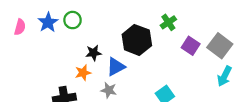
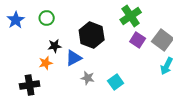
green circle: (72, 20) -> (47, 18), moved
green cross: (168, 22) -> (131, 16), moved, size x1.5
gray star: (109, 90) -> (88, 78), moved

